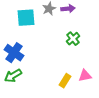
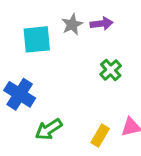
green arrow: (13, 76) -> (49, 129), moved

